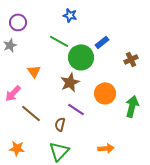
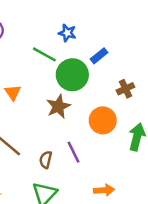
blue star: (70, 15) -> (67, 33), moved
brown cross: (131, 59) -> (126, 89), moved
purple line: (76, 109) -> (74, 152), moved, turned 30

